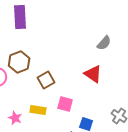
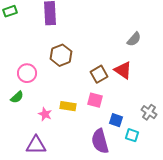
brown hexagon: (19, 62) -> (61, 55), moved
brown square: (46, 80) -> (99, 74), moved

